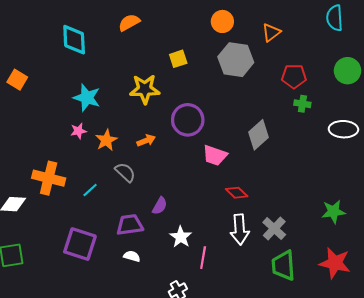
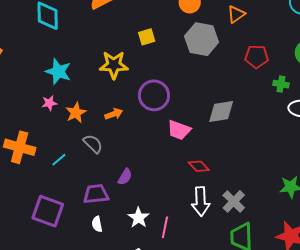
green cross: (302, 104) -> (281, 84), moved
gray diamond: (258, 135) -> (221, 112), turned 32
white star: (181, 237) -> (139, 218), moved
white semicircle: (132, 256) -> (97, 224), turned -119

